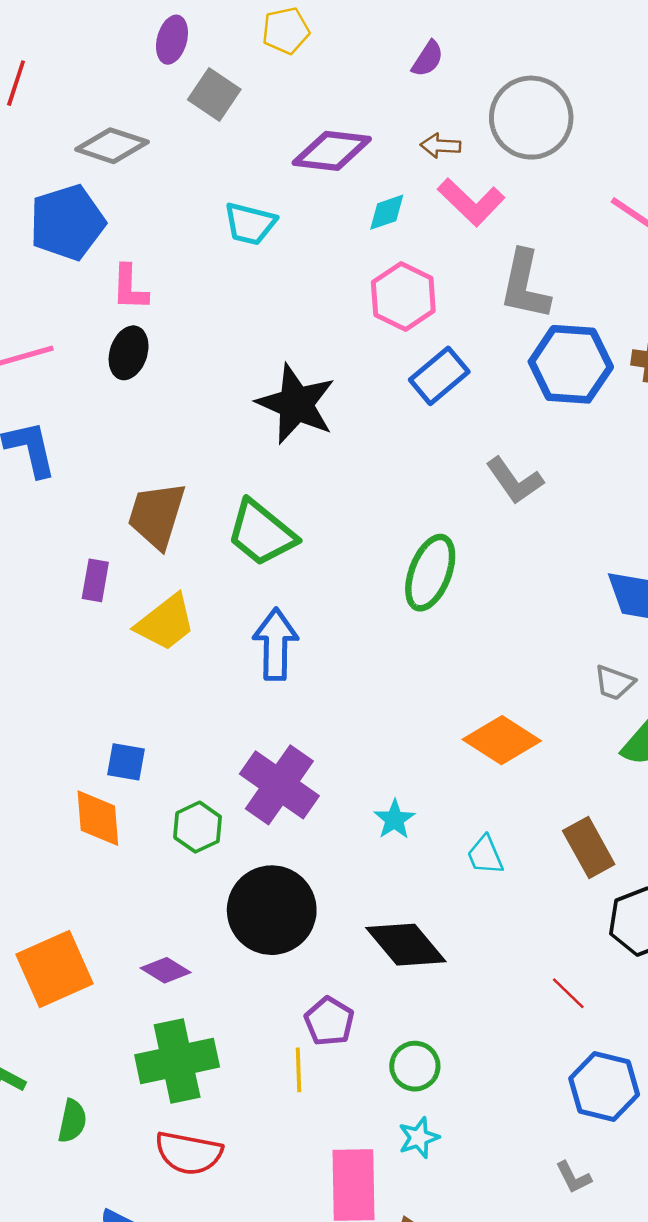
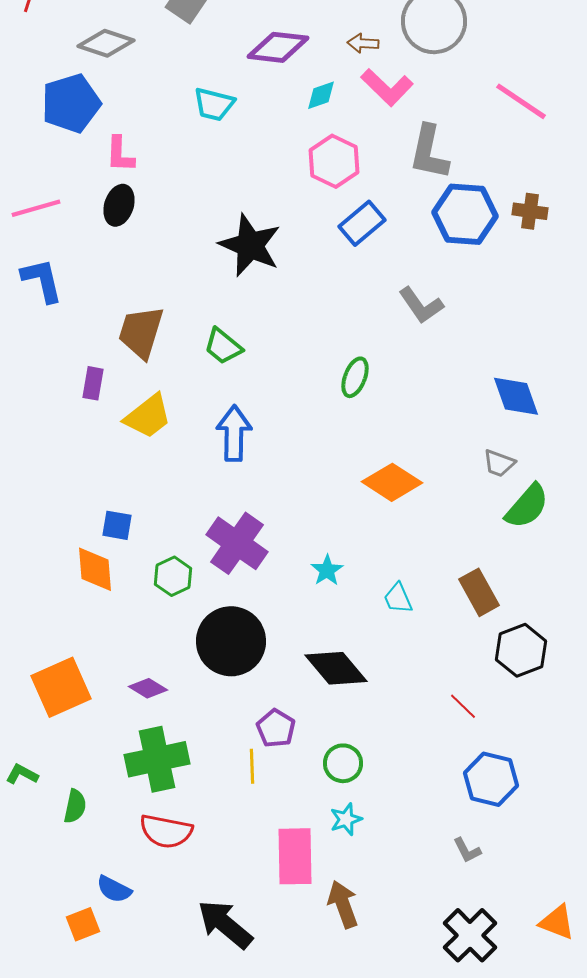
green trapezoid: (261, 533) -> (223, 346), size x0.7
green ellipse: (430, 573) -> (355, 377), size x0.7
orange diamond: (502, 740) -> (392, 482), moved

